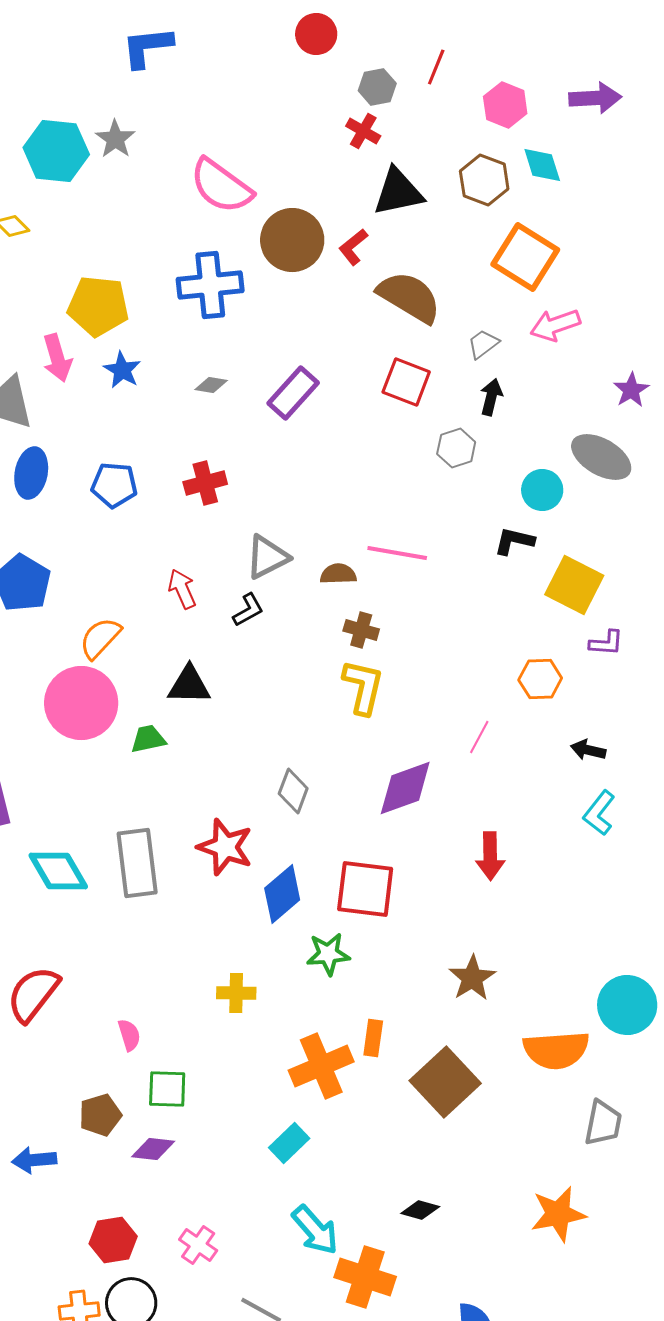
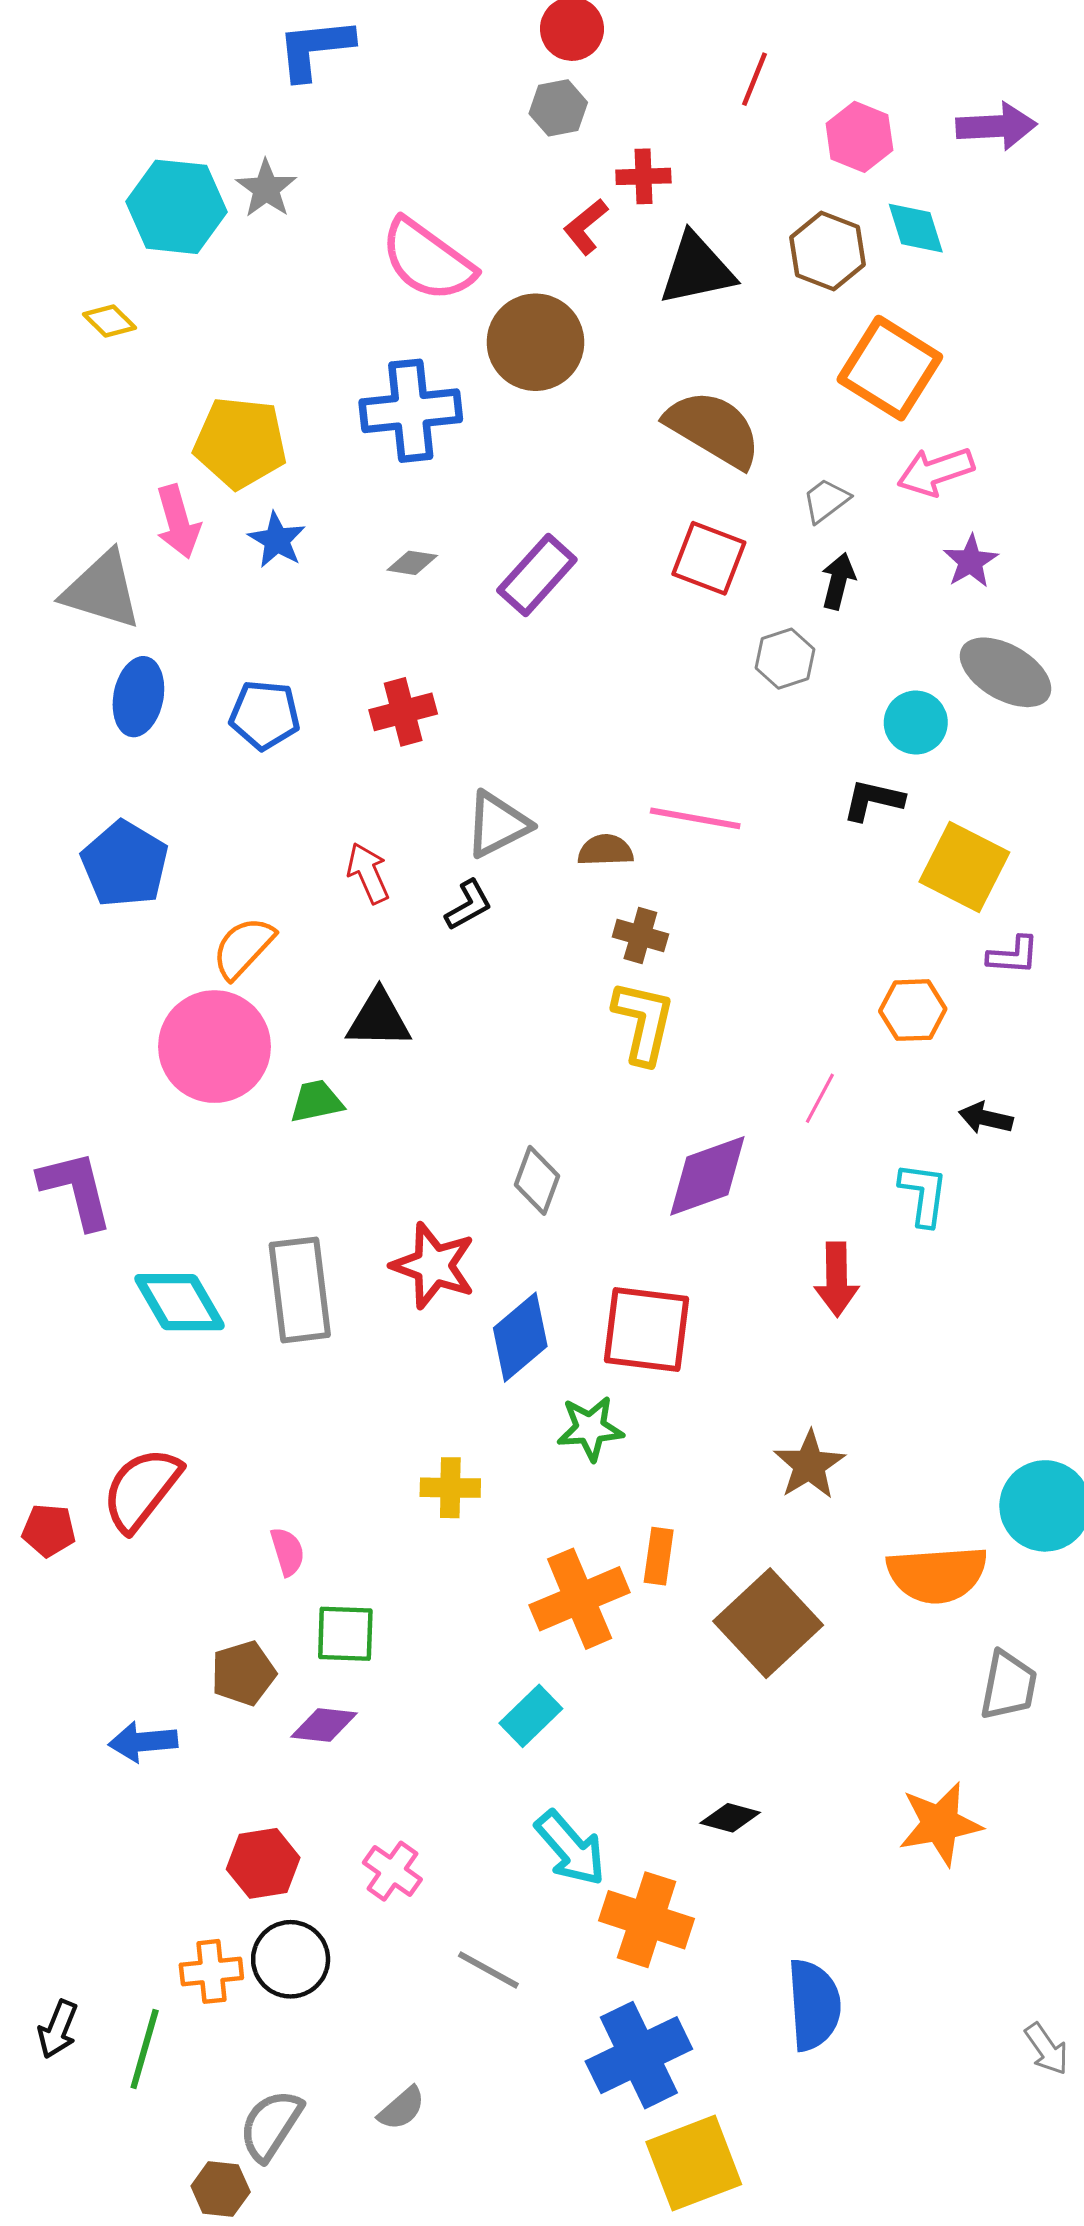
gray hexagon: (377, 87) -> (558, 108), moved
red cross: (363, 131) -> (643, 176), turned -32
red L-shape: (353, 247) -> (586, 227), moved
purple star: (631, 390) -> (971, 561), moved
cyan L-shape: (599, 813) -> (923, 1194), moved, turned 150

